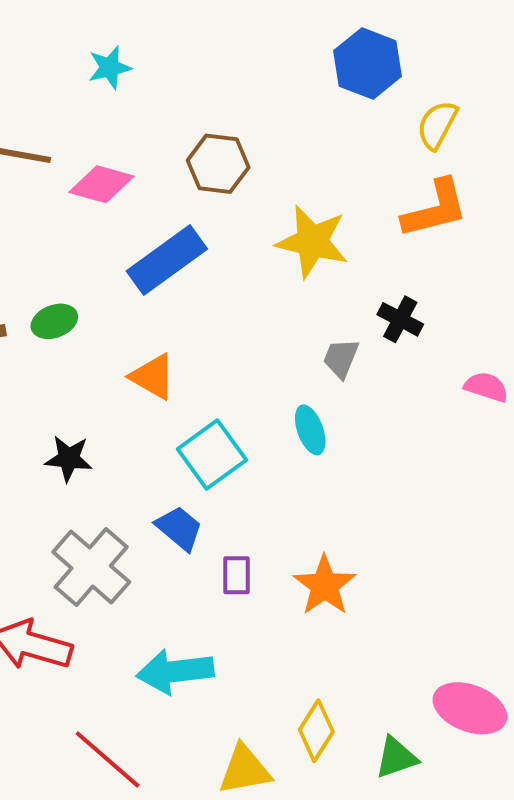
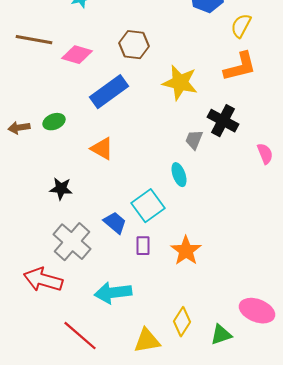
black cross: (400, 319) -> (223, 121), size x1.4
pink semicircle: (486, 387) -> (265, 154), turned 50
cyan square: (212, 454) -> (148, 206), moved

